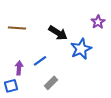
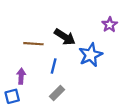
brown line: (17, 28) -> (33, 44), moved
blue line: (40, 61) -> (54, 66), moved, turned -40

